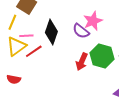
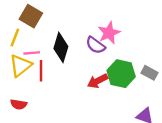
red line: (34, 51) -> (41, 71), turned -54
red arrow: (82, 62) -> (98, 81), turned 42

